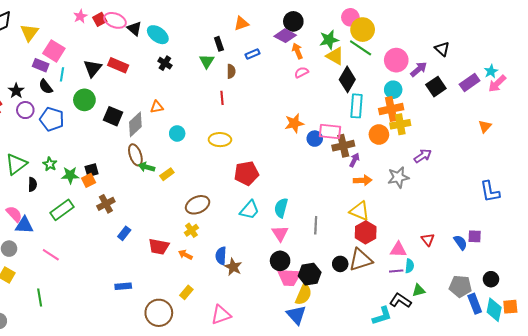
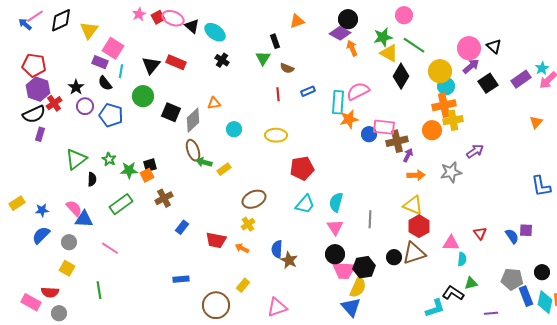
yellow circle: (363, 30) -> (440, 71), moved
blue rectangle: (253, 54) -> (308, 91), moved
pink circle: (396, 60) -> (469, 48), moved
brown semicircle: (231, 71) -> (287, 68), turned 112
pink semicircle: (301, 72) -> (358, 91), moved, size x1.6
cyan rectangle: (356, 106) -> (338, 102), moved
purple line: (396, 271) -> (491, 313), moved

